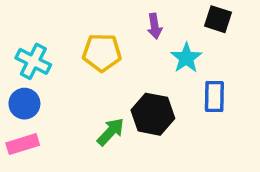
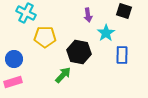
yellow pentagon: (102, 53) -> (45, 37), moved
cyan cross: (33, 61) -> (26, 13), moved
black hexagon: (153, 114) -> (79, 52), moved

